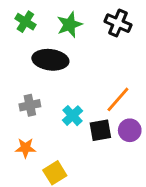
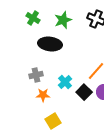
black square: (100, 130) -> (84, 92), turned -35
orange star: (25, 148) -> (43, 95), moved

